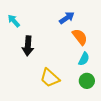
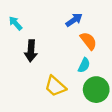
cyan semicircle: (84, 59) -> (84, 65), moved
green circle: (87, 81) -> (96, 90), size x1.5

